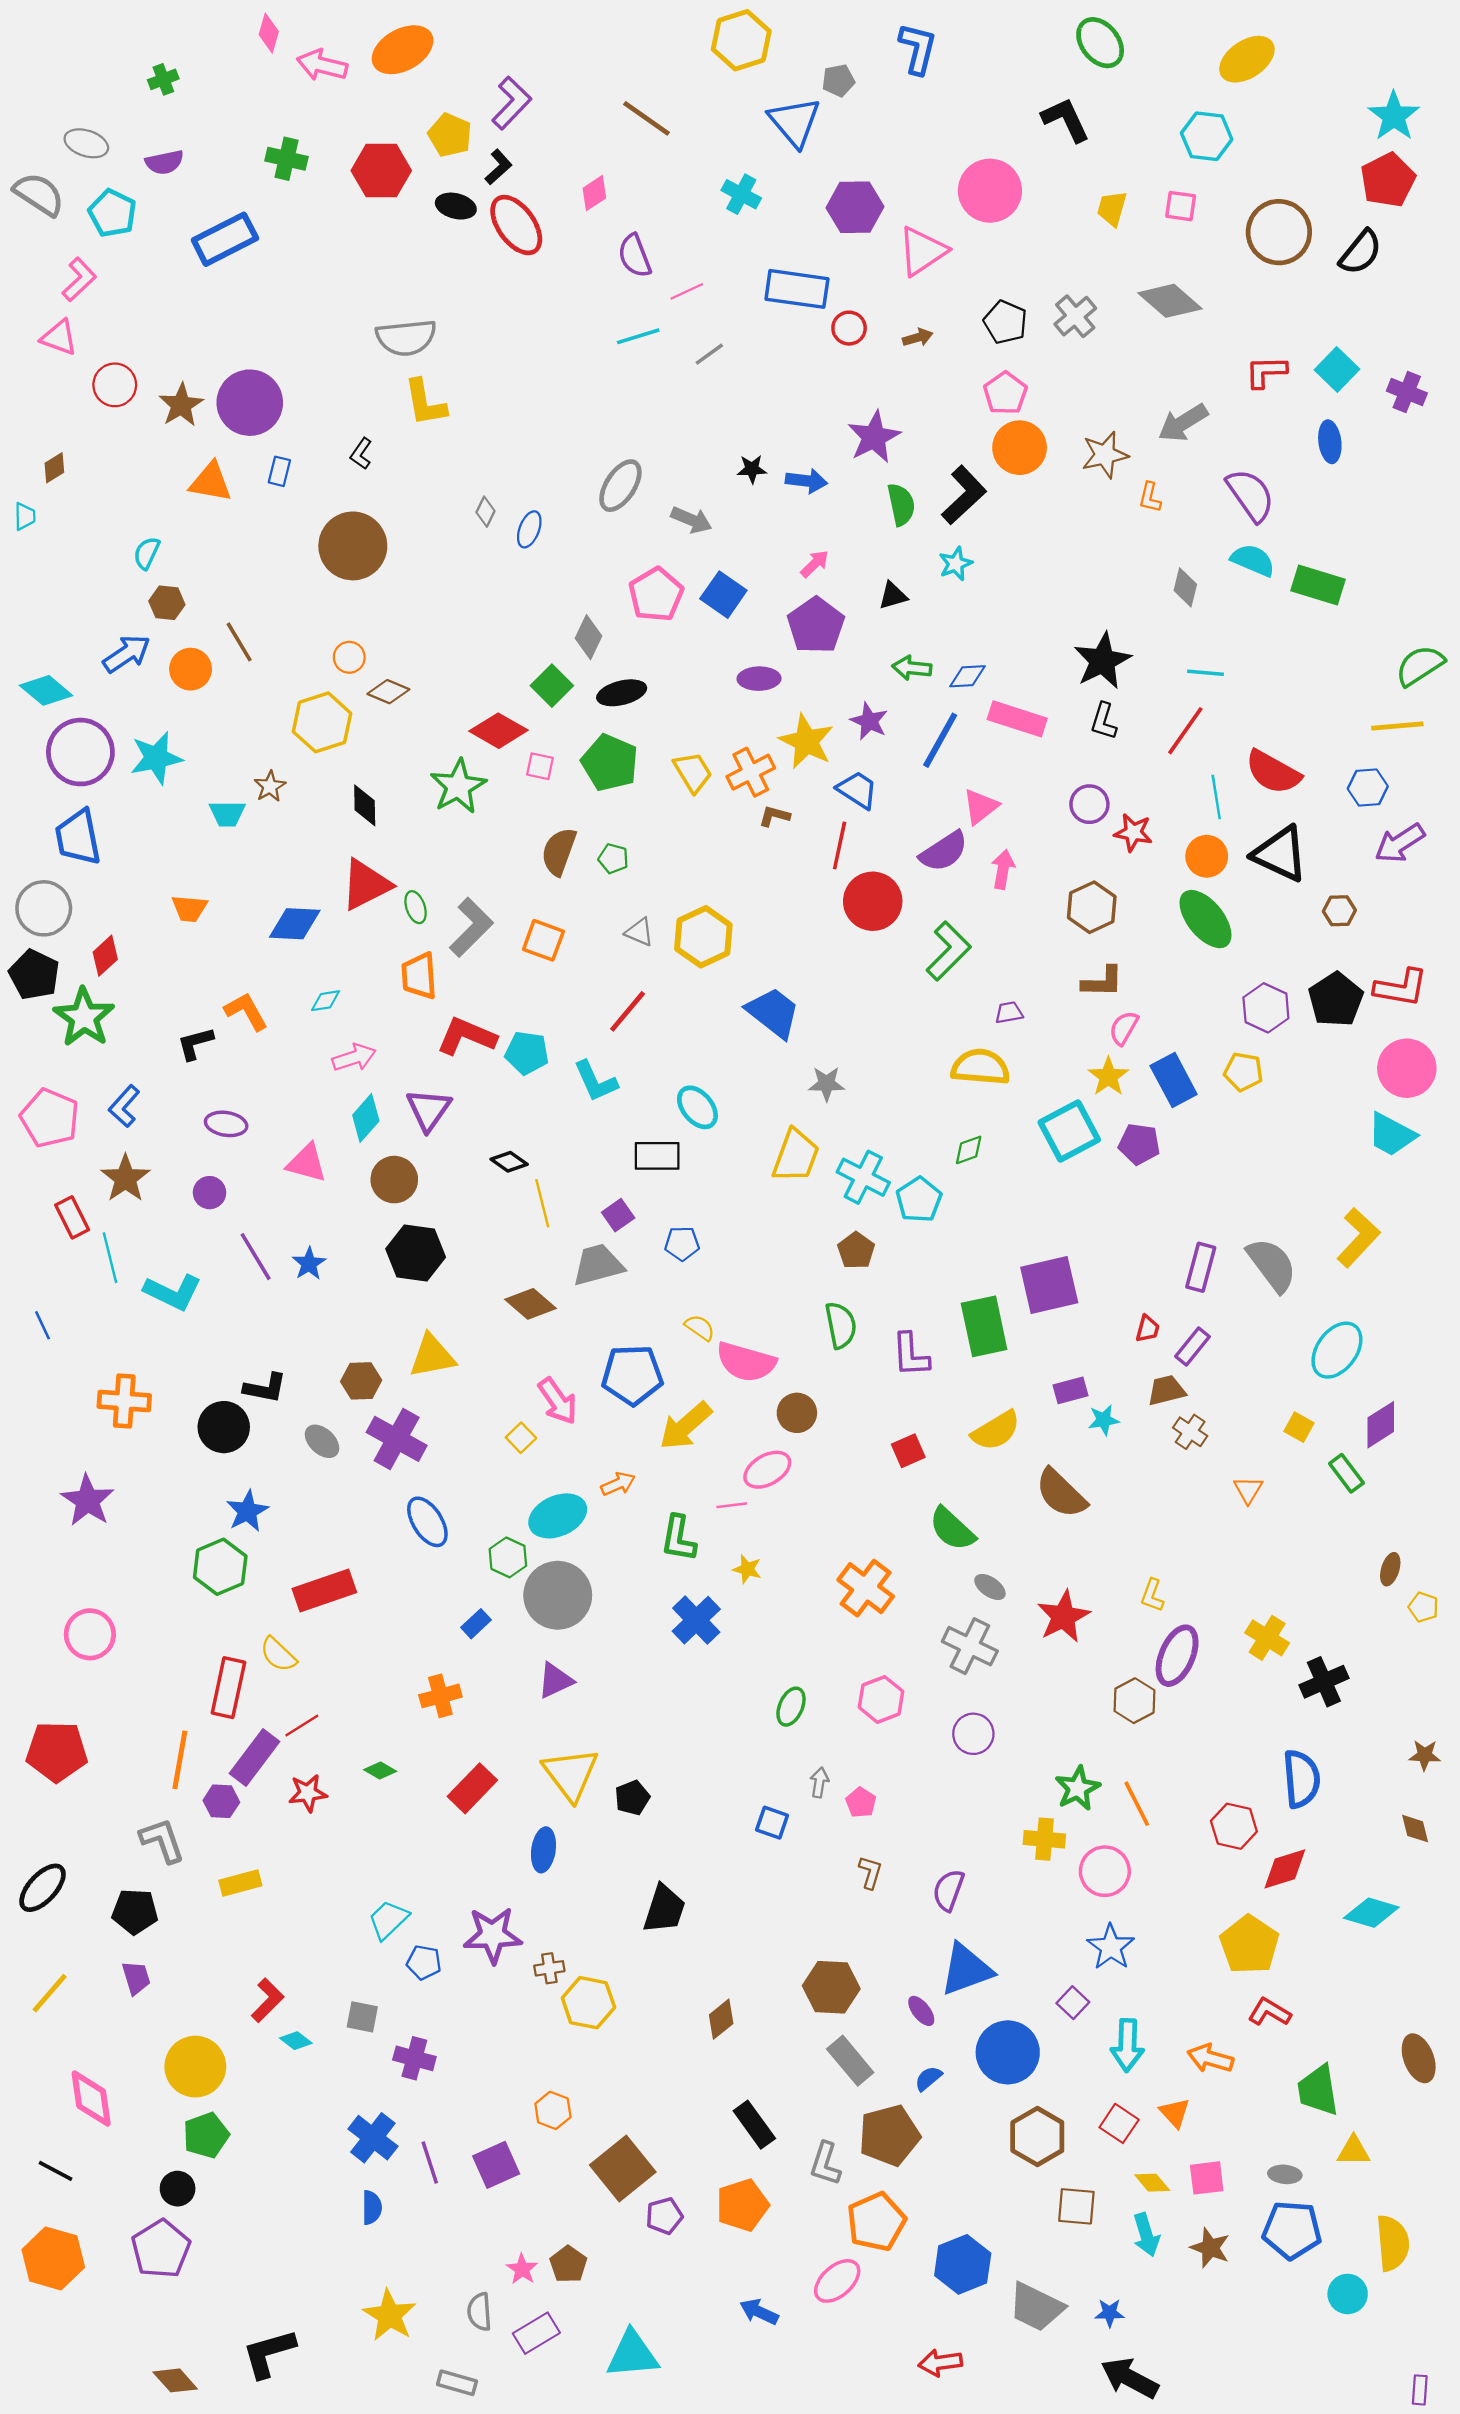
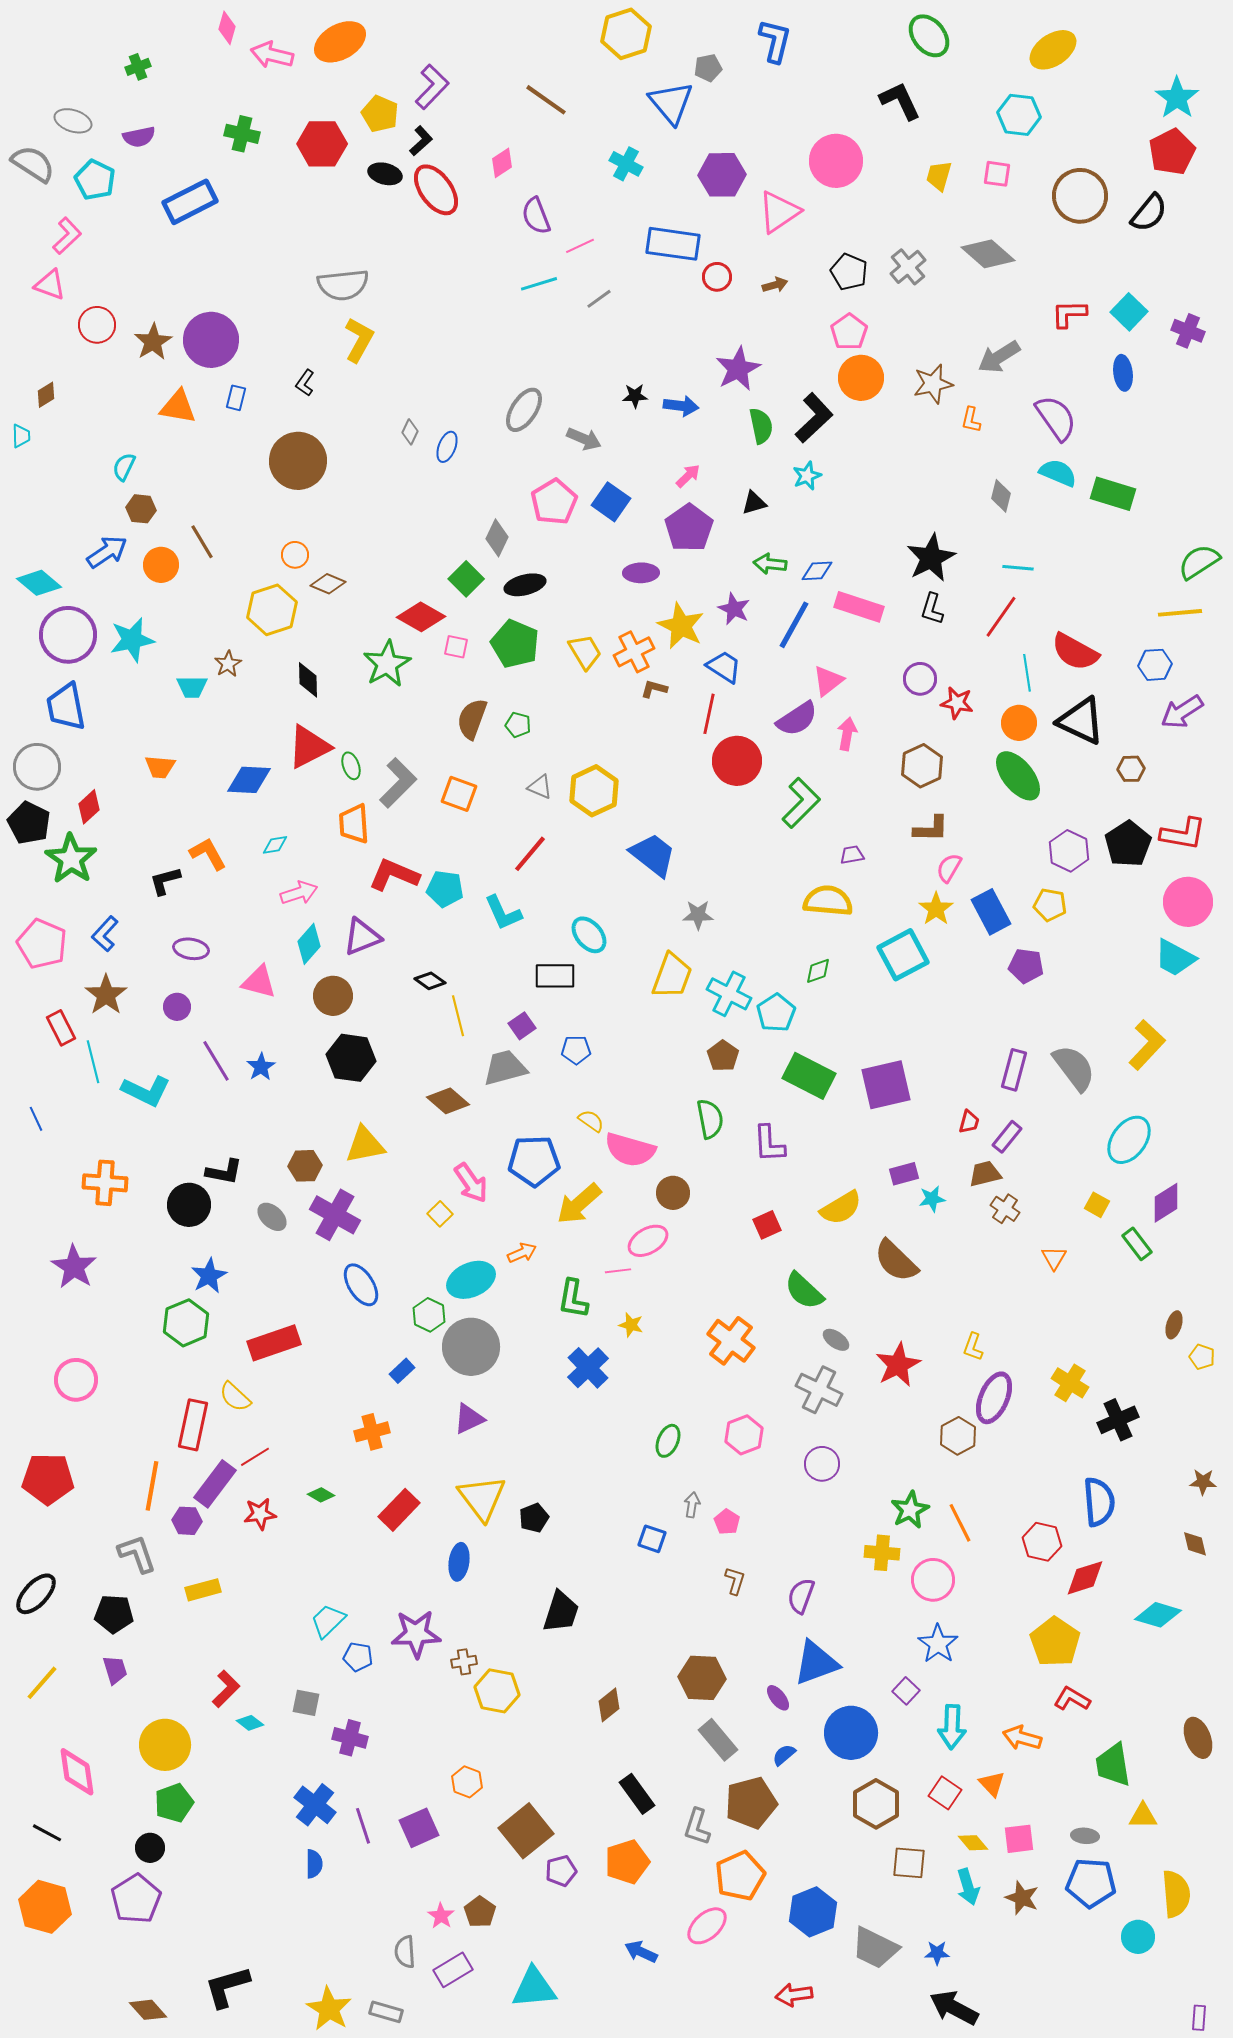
yellow L-shape: (425, 403) -> (359, 340), turned -141
purple triangle: (429, 1110) -> (362, 937), turned 33
purple pentagon: (1139, 1144) -> (1026, 966), moved
green rectangle: (984, 1326) -> (809, 1076), moved, turned -51
yellow star: (390, 2315) -> (329, 2009), moved

